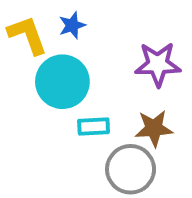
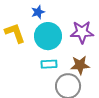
yellow L-shape: (27, 35) -> (15, 33), moved
cyan circle: (62, 82) -> (48, 36), moved

